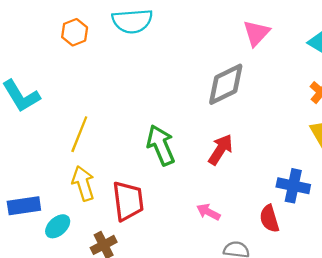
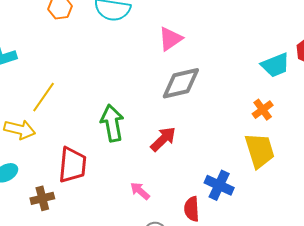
pink triangle: (256, 33) -> (170, 39), moved
yellow arrow: (83, 183) -> (20, 130), moved, turned 108

